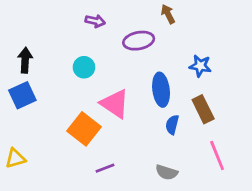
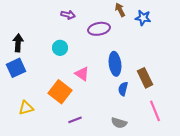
blue star: (200, 66) -> (143, 18), moved
pink triangle: (115, 104) -> (82, 74), size x0.7
yellow triangle: (15, 158) -> (26, 108), moved

